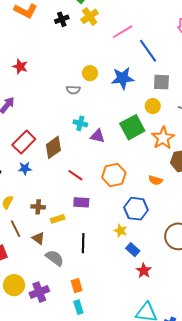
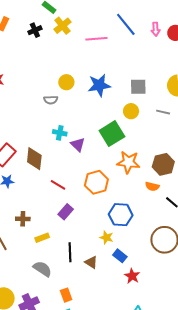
pink line: (123, 32) -> (96, 39), turned 30
blue line: (148, 51) -> (126, 24), moved
purple triangle: (98, 136) -> (78, 145), turned 35
orange star: (163, 138) -> (128, 162), moved, turned -30
brown diamond: (53, 147) -> (34, 159), turned -45
orange semicircle: (156, 180) -> (152, 186), moved
purple rectangle: (81, 202) -> (66, 212), turned -49
yellow rectangle: (58, 219) -> (42, 238), moved
brown triangle: (38, 238) -> (91, 262), moved

